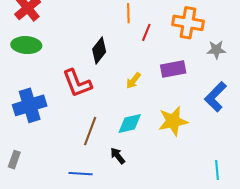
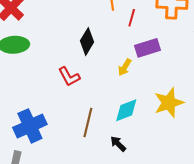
purple rectangle: (173, 69) -> (148, 48), moved
red L-shape: (77, 83) -> (69, 77), size x0.7
blue cross: (30, 105) -> (30, 126), moved

